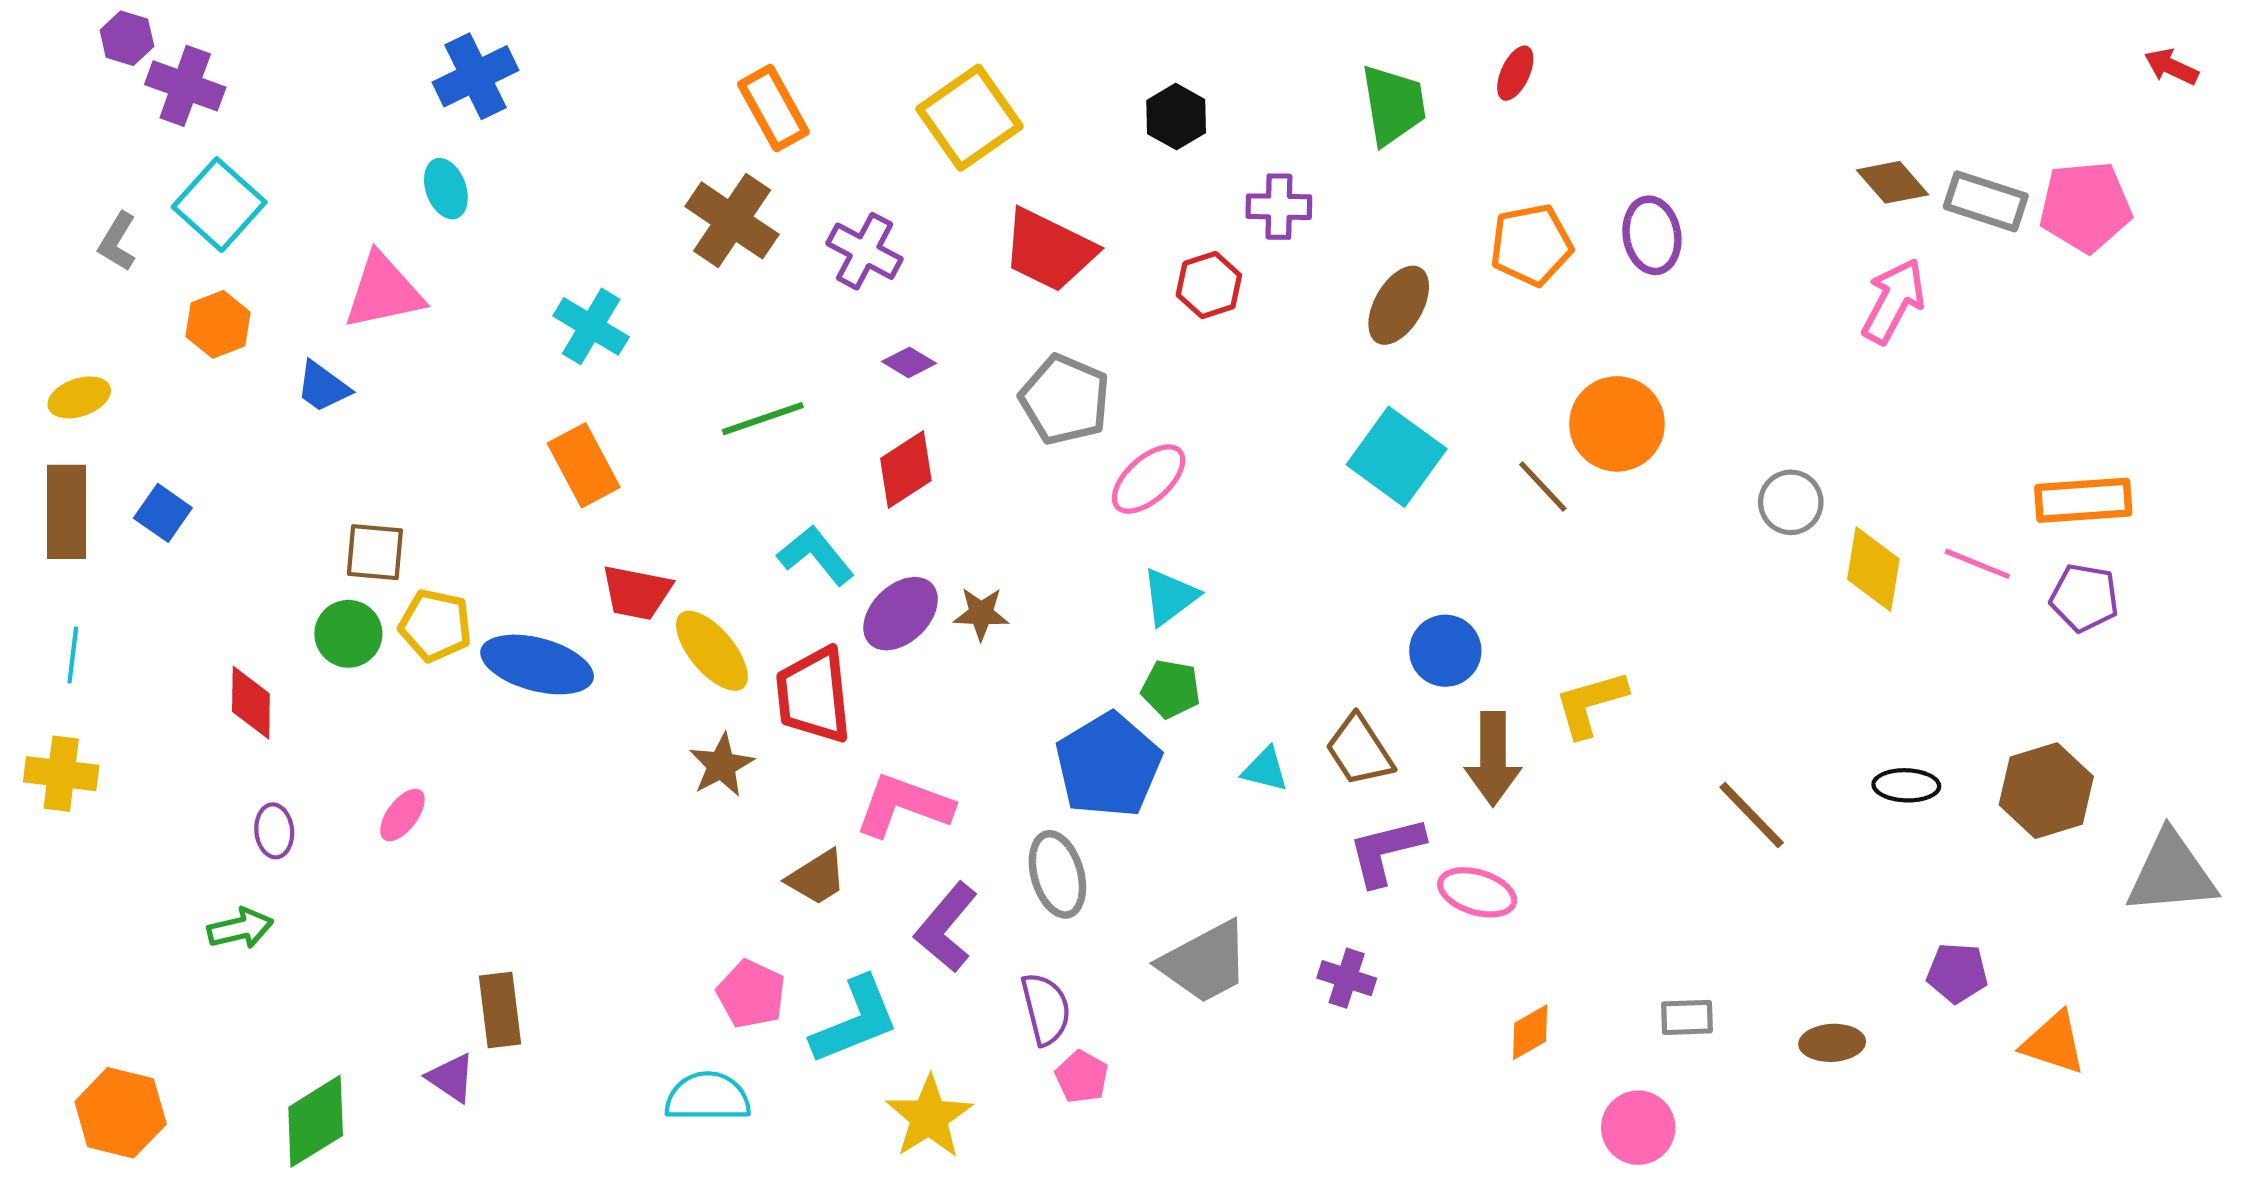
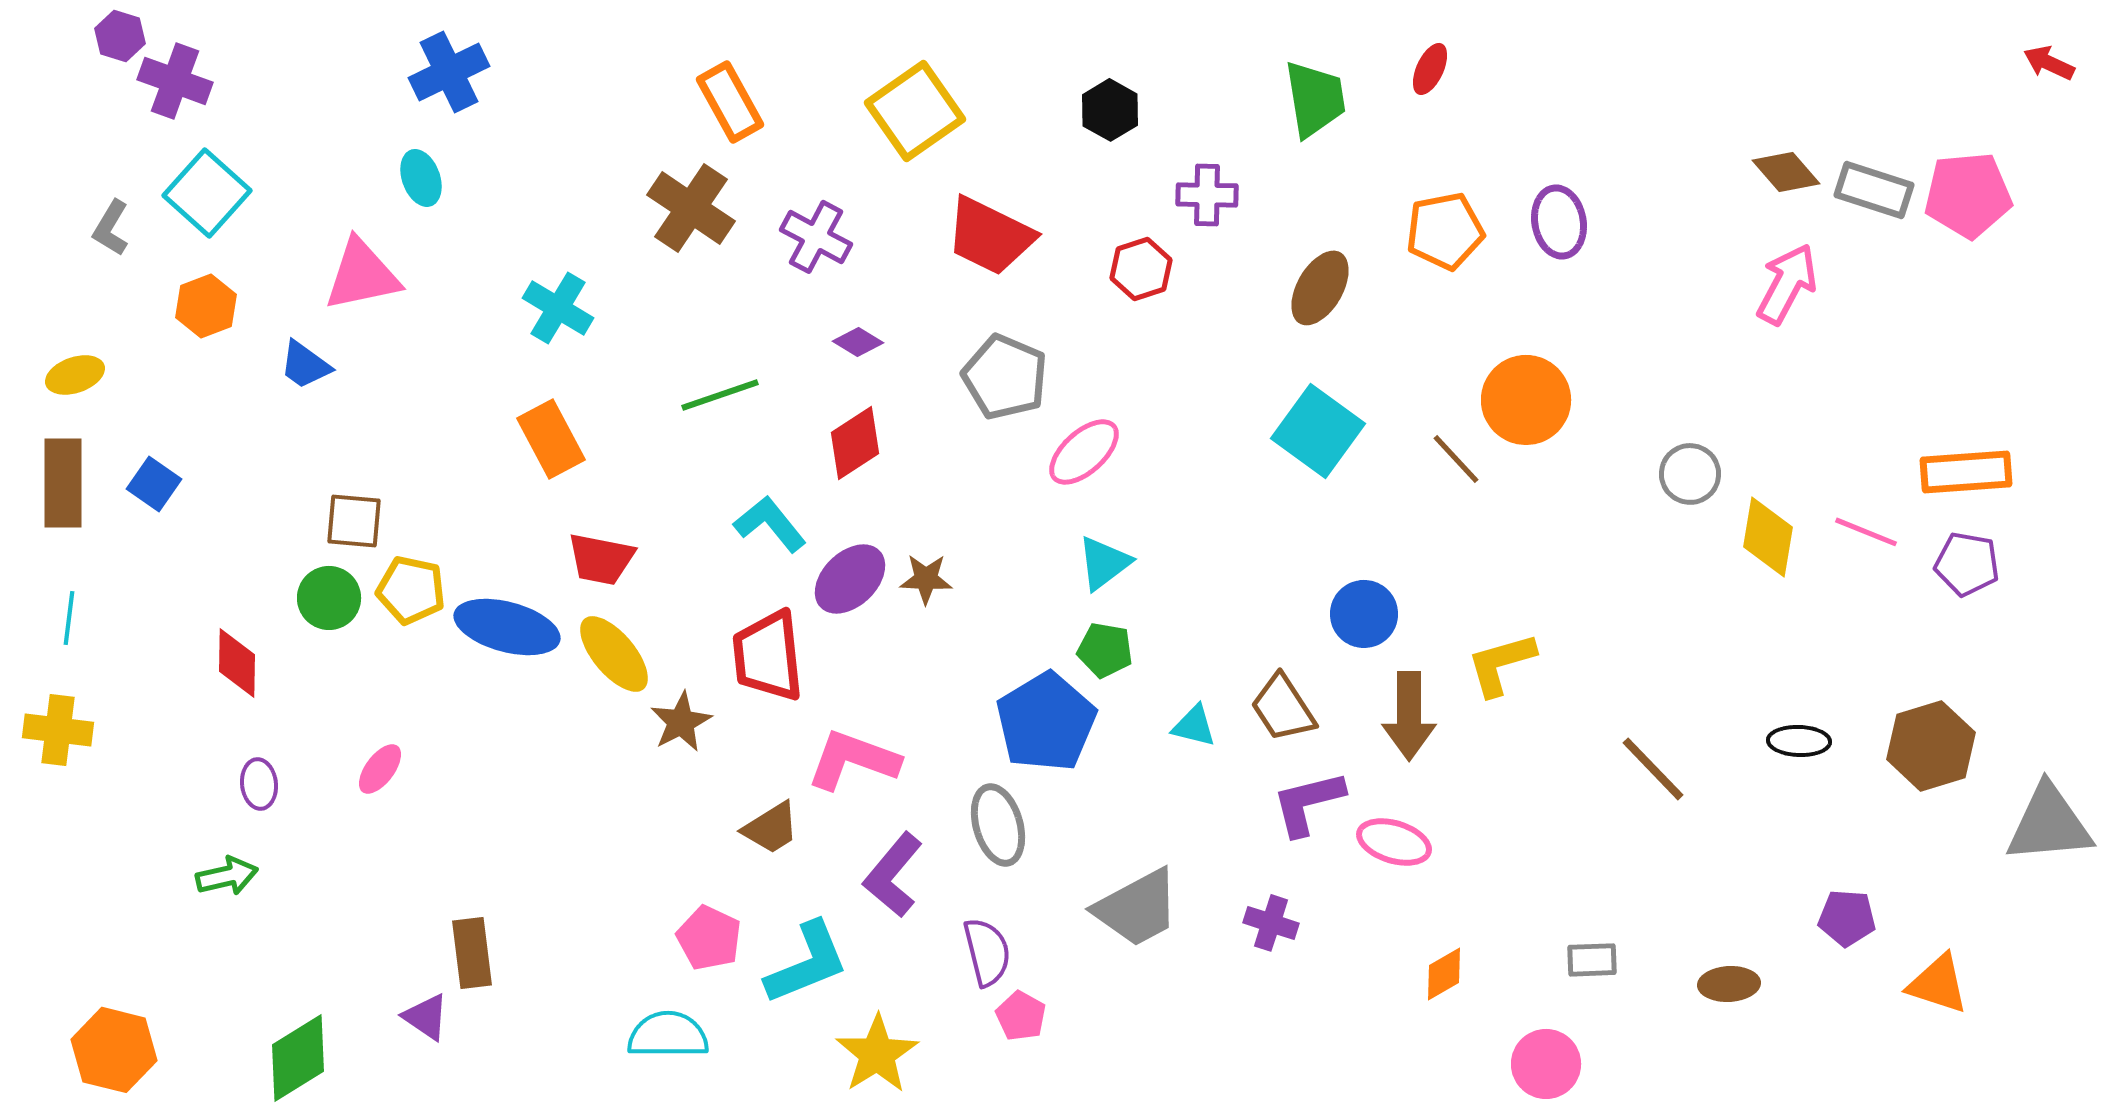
yellow ellipse: (712, 651) -> (614, 654), moved

